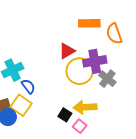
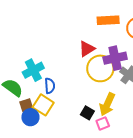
blue semicircle: (28, 86) -> (50, 86), turned 35
yellow arrow: (85, 107) -> (107, 104), turned -60
pink square: (80, 126) -> (103, 123), turned 32

